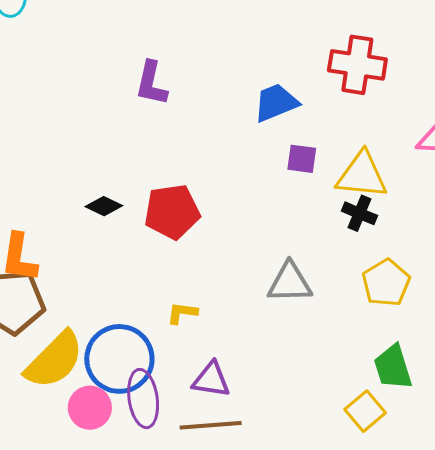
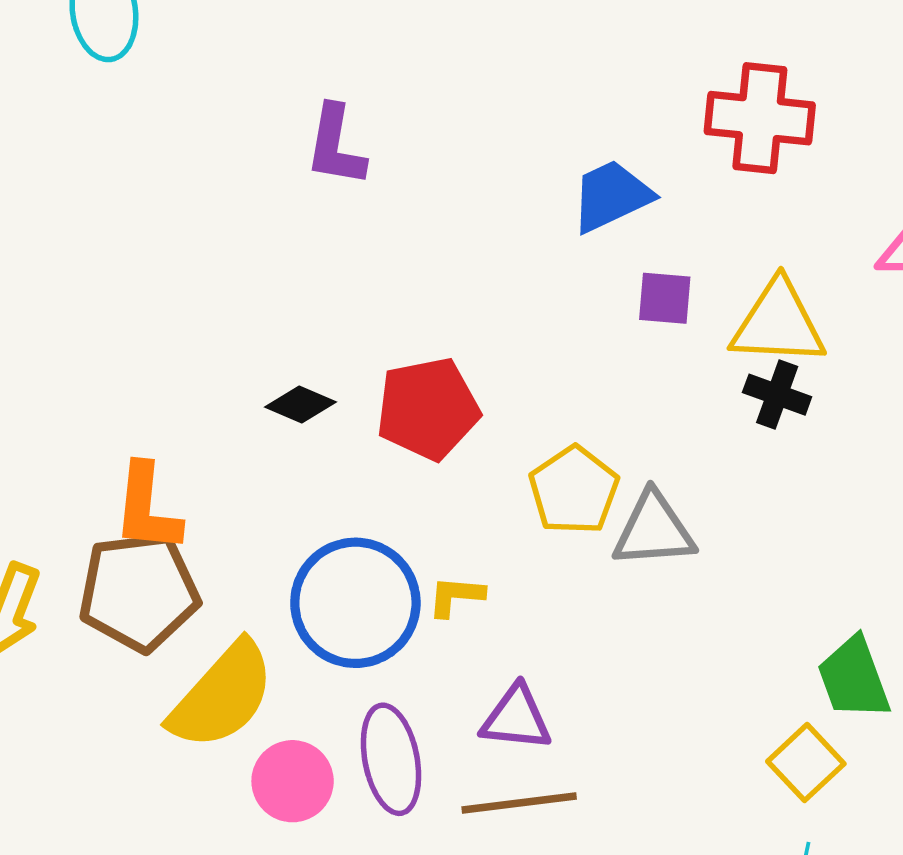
purple L-shape: (151, 83) -> (336, 146), moved
yellow pentagon: (386, 283) -> (574, 490), moved
blue circle: (119, 359) -> (355, 603), moved

